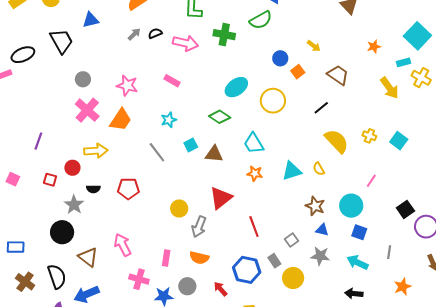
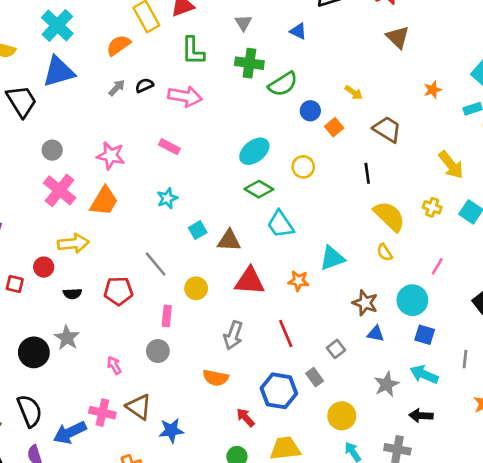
blue triangle: (91, 20) -> (59, 72), size x1.5
green semicircle: (261, 20) -> (283, 84), moved
green cross: (224, 35) -> (249, 63), moved
yellow arrow: (390, 88) -> (451, 165), moved
yellow circle: (273, 101) -> (303, 167), size x0.7
black line: (321, 108) -> (367, 173), turned -56
green diamond: (220, 117) -> (259, 189), moved
gray line: (157, 152) -> (156, 264), moved
yellow semicircle: (319, 169) -> (385, 252), moved
orange star: (255, 173) -> (298, 281), moved
red triangle: (221, 198) -> (250, 281), moved, turned 45
gray star: (74, 205) -> (67, 338), moved
yellow circle: (179, 209) -> (196, 288), moved
gray arrow: (199, 227) -> (233, 335), moved
pink arrow: (123, 245) -> (114, 365), size x0.6
gray star: (320, 256) -> (387, 384), moved, turned -30
brown triangle: (88, 257) -> (139, 407), moved
pink rectangle: (166, 258) -> (167, 316), moved
yellow circle: (293, 278) -> (342, 416), moved
pink cross: (139, 279) -> (102, 413), moved
gray circle: (187, 286) -> (158, 351), moved

